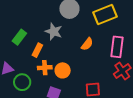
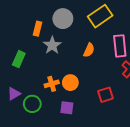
gray star: (54, 32) -> (52, 45), turned 30
orange rectangle: (37, 50) -> (38, 29), moved

